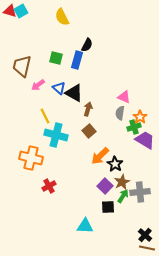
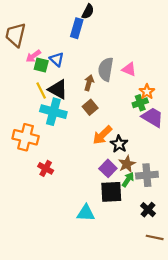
green square: (56, 58) -> (41, 65), moved
black triangle: (74, 93) -> (58, 89), moved
gray semicircle: (120, 113) -> (106, 69), moved, size x1.5
red cross: (49, 186) -> (46, 168), turned -32
black square: (108, 207) -> (111, 192), size x1.5
black cross: (145, 235) -> (148, 210), moved

